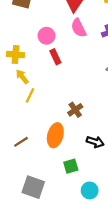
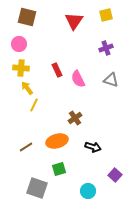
pink semicircle: (79, 28) -> (78, 79), moved
pink circle: (46, 36) -> (19, 44), moved
orange ellipse: (55, 135) -> (57, 141), turned 60
green square: (71, 166) -> (59, 169), moved

